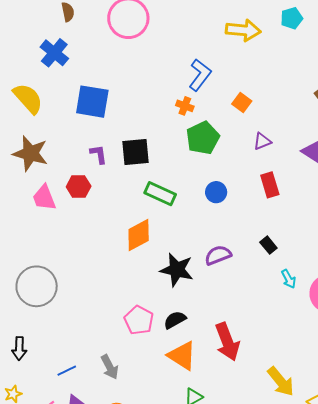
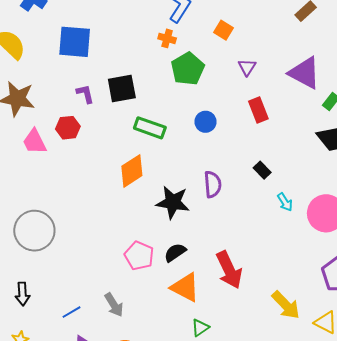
purple triangle: (262, 141) -> (247, 67), turned -30
purple semicircle: (218, 255) -> (213, 184), turned 112

